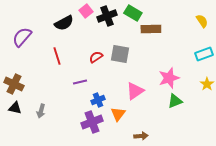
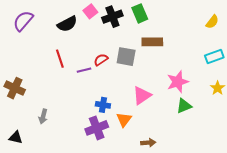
green rectangle: (133, 13) -> (140, 13), turned 36
yellow semicircle: (202, 21) -> (212, 22), turned 72
brown rectangle: (151, 29) -> (152, 42), moved
purple semicircle: (22, 37) -> (23, 21), moved
purple line: (80, 82) -> (84, 70), moved
blue cross: (98, 100) -> (103, 105), turned 32
black triangle: (15, 108) -> (16, 137), moved

